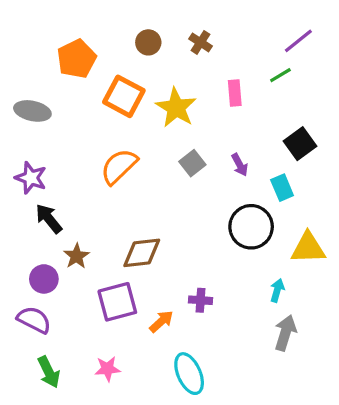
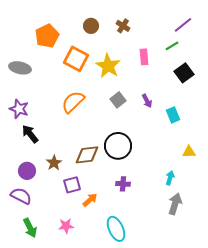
black square: (300, 144) -> (184, 73), moved
black circle: (251, 227) -> (118, 146), moved
yellow triangle: (308, 248) -> (189, 152), size x0.6
brown star: (77, 256) -> (54, 163), moved
purple square: (117, 302) -> (72, 185), size x0.7
orange arrow: (161, 321) -> (90, 200), moved

